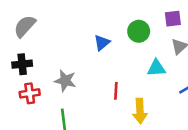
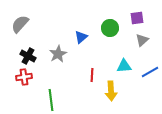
black cross: (22, 64) -> (28, 56), moved, turned 35
cyan triangle: (156, 68) -> (124, 66), moved
gray star: (65, 81) -> (58, 54), moved, turned 30

